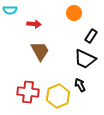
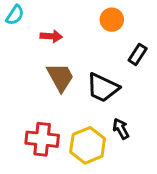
cyan semicircle: (10, 10) -> (15, 15), turned -56
black trapezoid: (85, 59) -> (103, 88), moved

